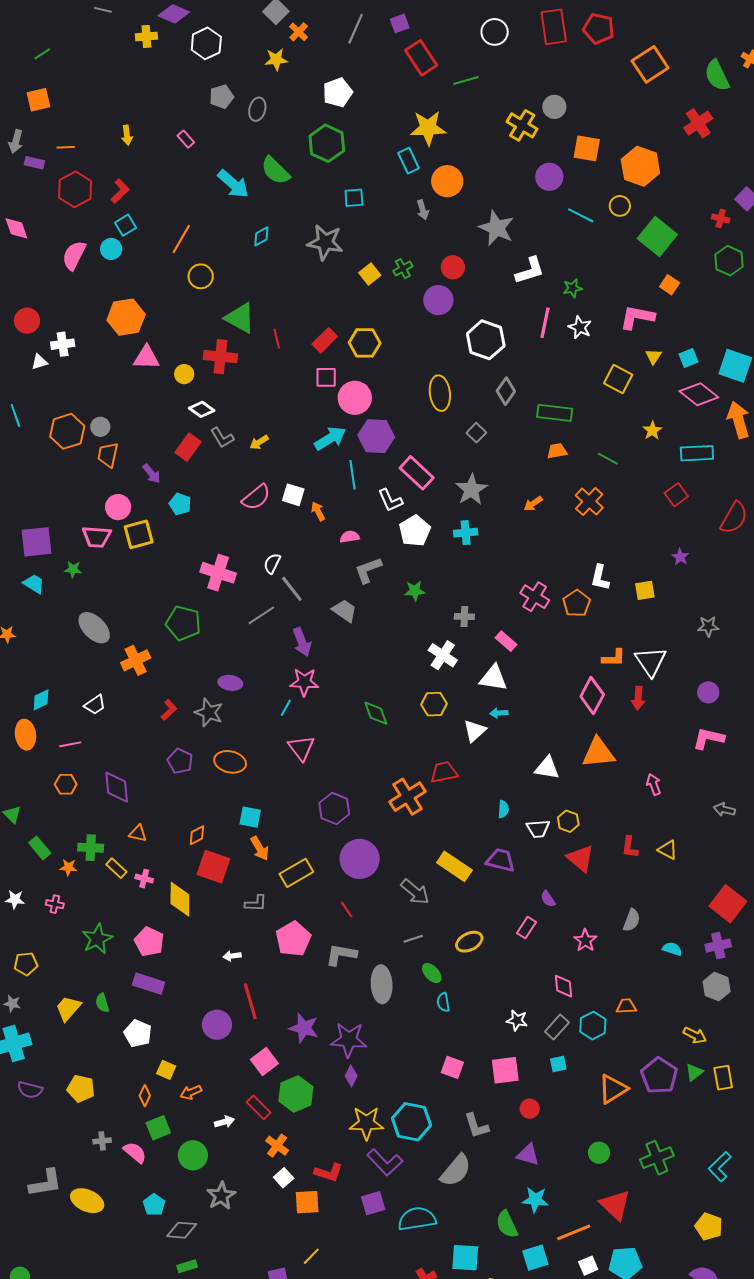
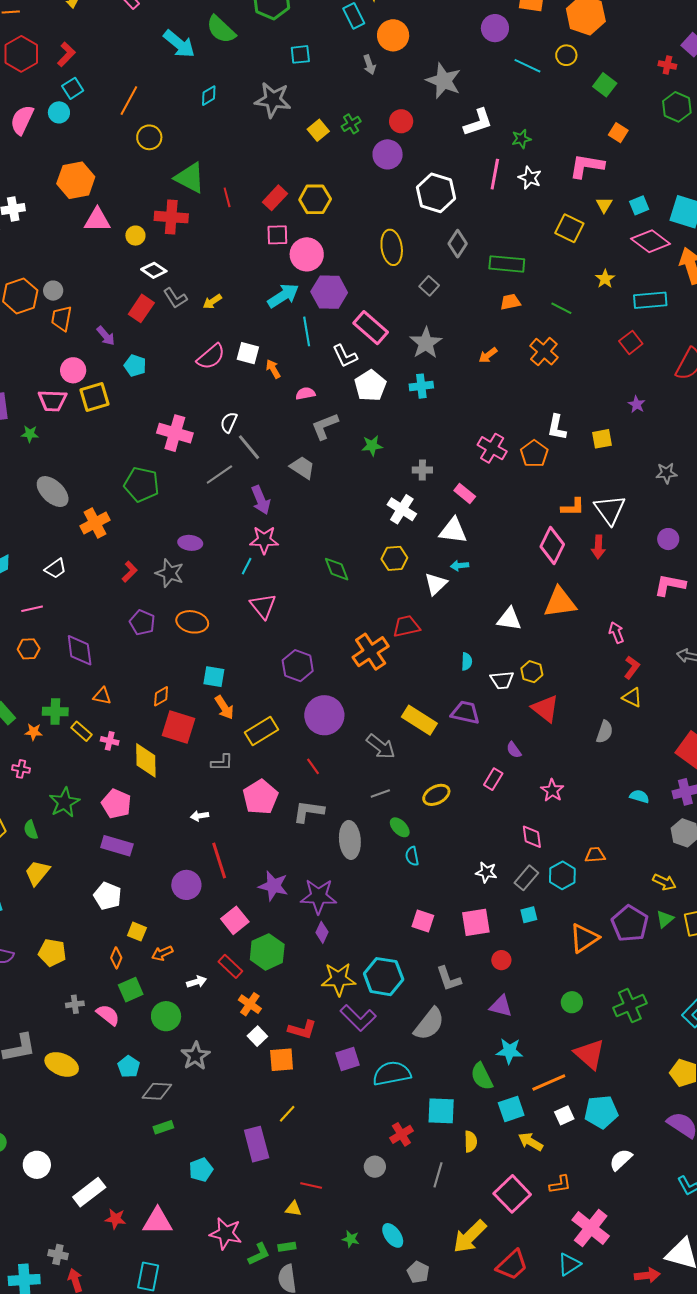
green square: (657, 237) -> (605, 85), size x0.6
red L-shape: (630, 847) -> (632, 667), moved, turned -150
gray semicircle: (632, 920) -> (605, 732), moved
green semicircle: (102, 1003) -> (31, 830), moved

